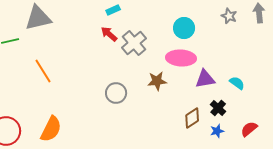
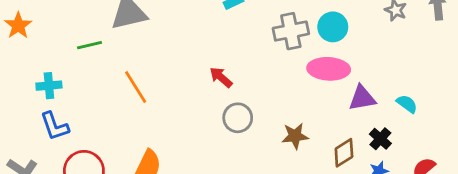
red arrow: (109, 34) -> (221, 77), moved
gray cross: (134, 43) -> (291, 31), moved, turned 30
brown star: (157, 81) -> (295, 136), moved

